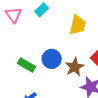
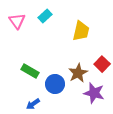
blue circle: (52, 59) -> (55, 84), moved

